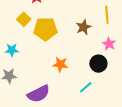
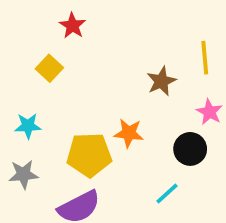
yellow pentagon: (45, 29) -> (89, 155), moved
orange star: (60, 64) -> (129, 133), moved

